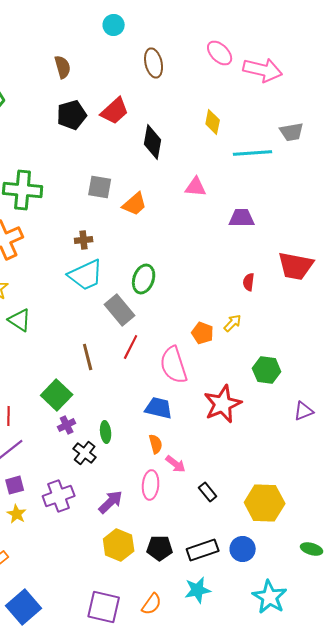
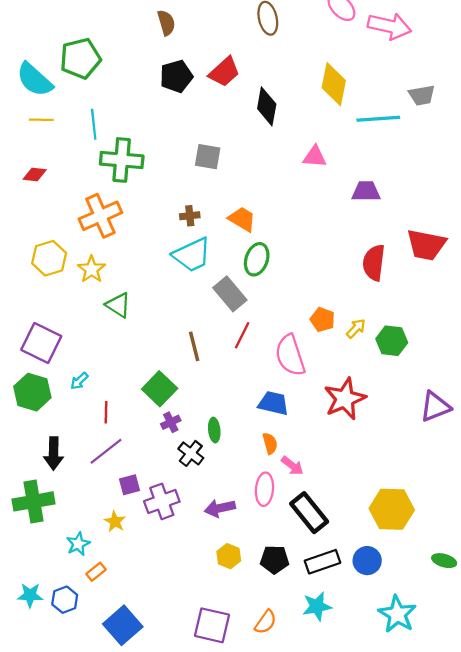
yellow diamond: (213, 122) -> (334, 84), size x1.5
orange trapezoid: (135, 204) -> (242, 219), moved, turned -108
red semicircle: (249, 282) -> (374, 263), size x1.8
yellow arrow: (233, 323) -> (356, 328), moved
green hexagon: (267, 370) -> (392, 341), moved
purple triangle: (304, 411) -> (435, 407), size x1.4
purple square: (15, 485) -> (129, 485), moved
black rectangle: (208, 492) -> (309, 513), moved, size x1.8
purple arrow: (111, 502) -> (220, 508), turned -148
yellow hexagon: (119, 545) -> (229, 556), size x0.7

